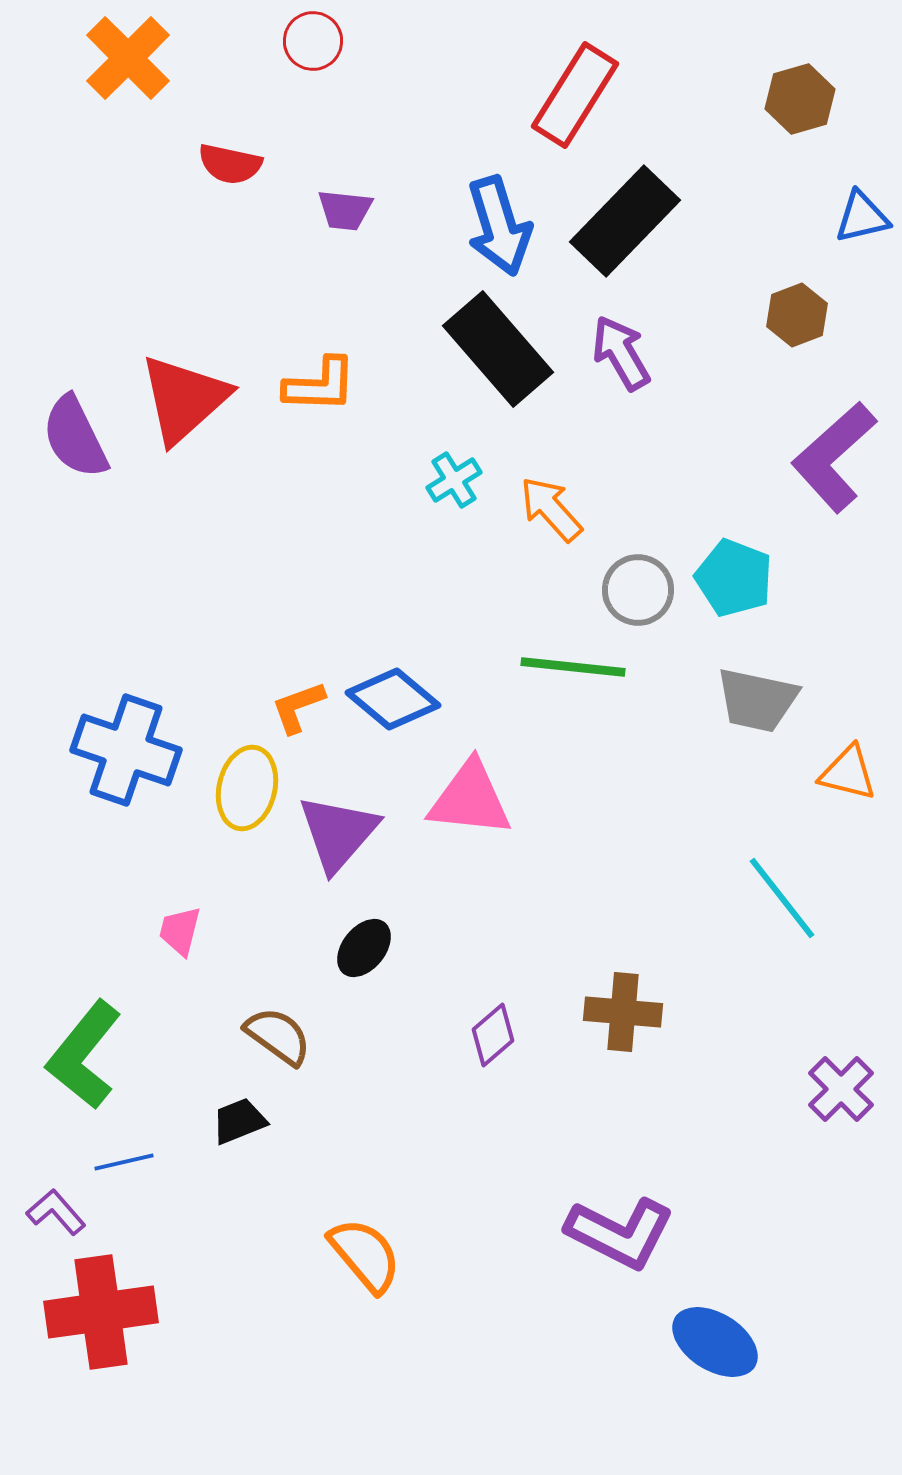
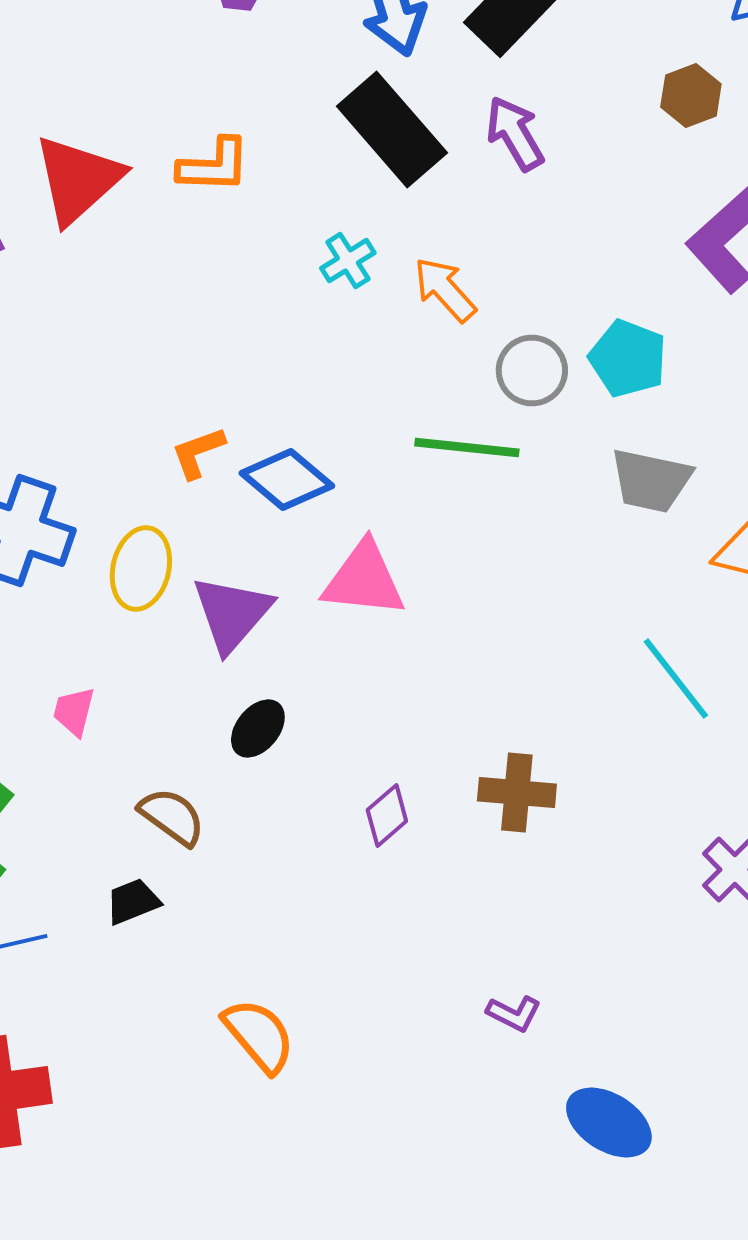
orange L-shape: (298, 707) -> (198, 452), moved
purple L-shape: (620, 1233) -> (514, 1014), size x0.5

